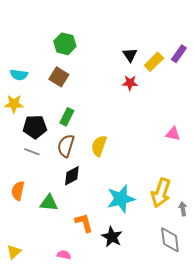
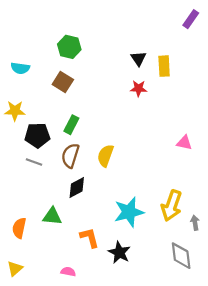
purple rectangle: (179, 54) -> (191, 19), moved
yellow rectangle: (154, 62) -> (164, 66), turned -48
cyan semicircle: (19, 75) -> (20, 68), moved
orange semicircle: (18, 191) -> (19, 228), moved

